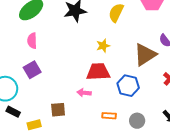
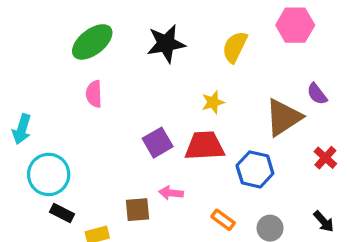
purple square: (32, 70) -> (158, 143), moved
pink arrow: (84, 93) -> (171, 193), moved
orange rectangle: (109, 116) -> (223, 220), turned 32

